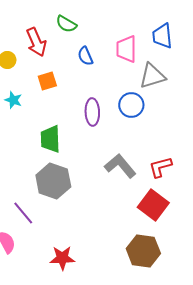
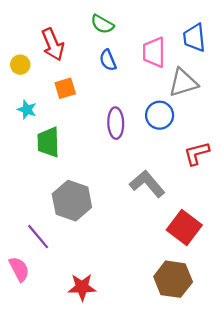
green semicircle: (66, 24) -> (102, 24), moved
green trapezoid: (50, 139) -> (48, 142), moved
red L-shape: (160, 167) -> (197, 153), moved

